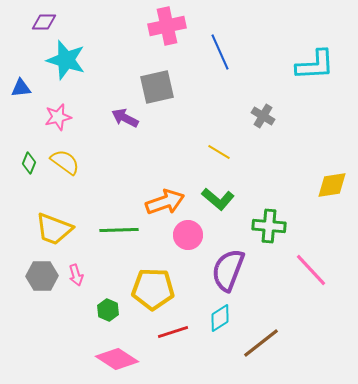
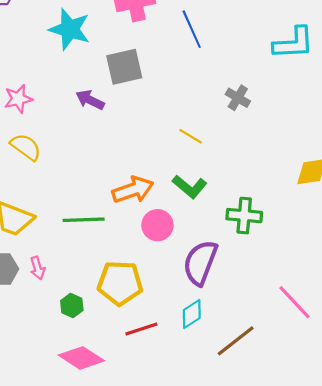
cyan star: (66, 60) -> (70, 29), moved
pink line: (311, 270) -> (295, 302), moved

